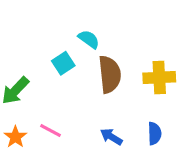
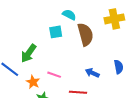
cyan square: (63, 63) -> (56, 32), turned 32
yellow cross: (159, 77) -> (114, 19), moved

